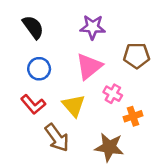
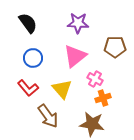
orange cross: (133, 116) -> (103, 98), moved

